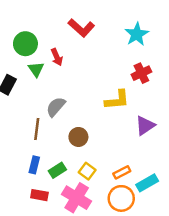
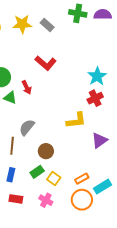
cyan star: (137, 34) -> (97, 76), moved
green triangle: (36, 69) -> (10, 98), turned -32
green rectangle: (57, 170) -> (37, 172), moved
pink cross: (77, 198) -> (46, 200), size x0.6

